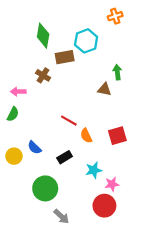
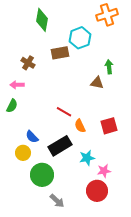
orange cross: (115, 16) -> (107, 15), size x1.5
green diamond: (43, 36) -> (42, 20), moved
brown cross: (43, 75) -> (28, 63), moved
yellow circle: (14, 156) -> (23, 153), moved
black rectangle: (65, 157) -> (60, 146), size x1.6

